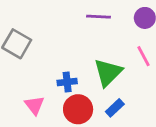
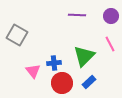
pink triangle: (34, 105) -> (33, 71), moved

